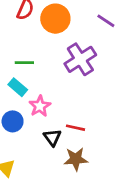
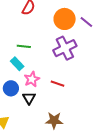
orange circle: (55, 19) -> (65, 19), moved
red line: (75, 128) -> (58, 84), moved
black triangle: (52, 137) -> (29, 98), moved

